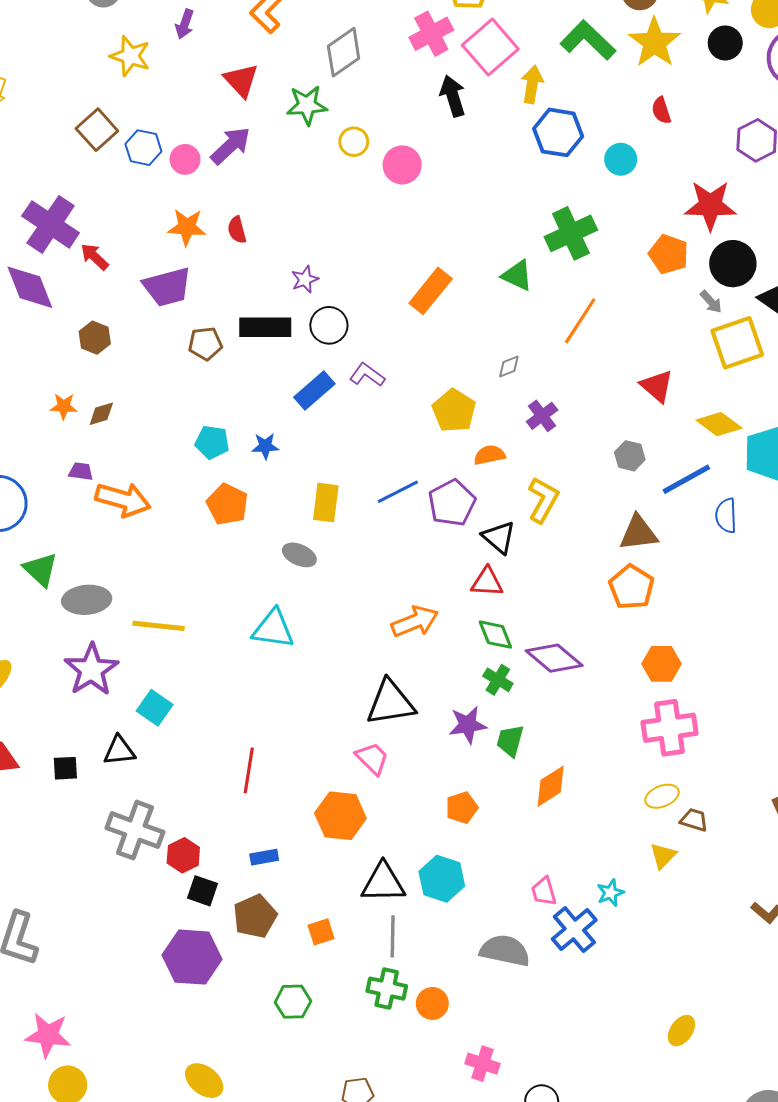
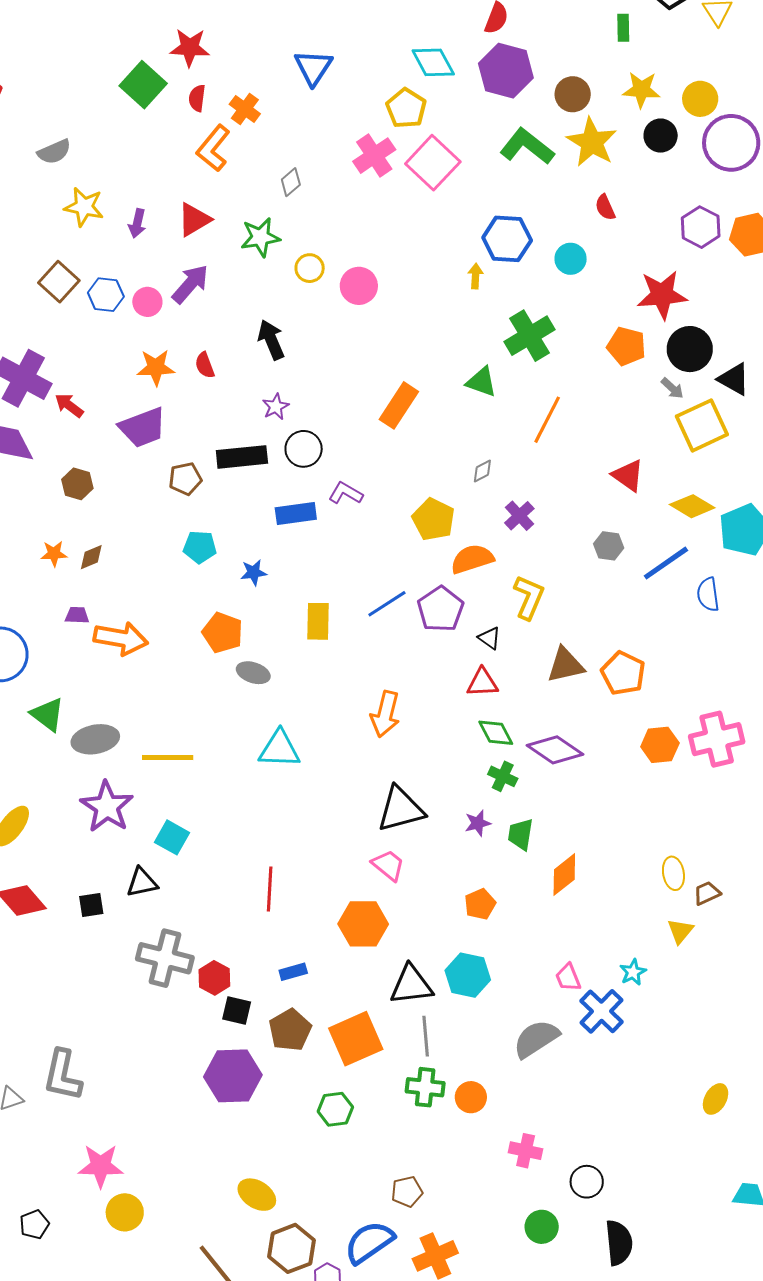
purple arrow: (185, 24) -> (137, 223), moved
gray diamond: (344, 52) -> (291, 182), size x0.6
red triangle: (241, 80) -> (194, 220), turned 48
yellow arrow: (532, 84) -> (475, 276), moved, size x0.7
black arrow: (453, 96) -> (271, 340), moved
blue rectangle: (314, 390) -> (296, 514), turned 39
cyan pentagon: (212, 442) -> (200, 547), moved
orange semicircle: (489, 455) -> (472, 559), size x1.4
brown triangle: (638, 533) -> (565, 665), moved
black triangle: (499, 537) -> (489, 638), size x0.7
gray ellipse: (299, 555) -> (253, 673), moved
orange arrow: (415, 622) -> (385, 714), moved, turned 132
purple star: (468, 725) -> (478, 823), size x0.7
pink cross: (670, 728) -> (717, 739), moved
yellow ellipse: (662, 796) -> (673, 873), turned -72
brown trapezoid: (694, 820) -> (707, 893), turned -36
orange square: (321, 932) -> (356, 1039), size x2.0
gray semicircle: (505, 951) -> (536, 1039), turned -39

